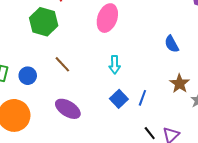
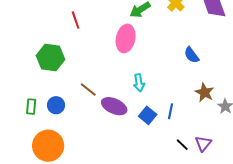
green hexagon: (44, 22) -> (50, 57), moved
purple ellipse: (68, 109) -> (114, 106), moved

